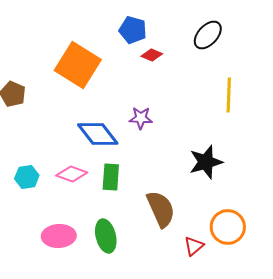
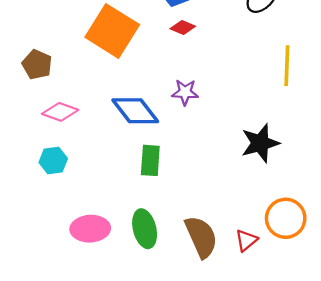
red diamond: (152, 55) -> (183, 27), moved
pink diamond: (72, 174) -> (60, 112), moved
brown semicircle: (161, 209) -> (201, 237), moved

